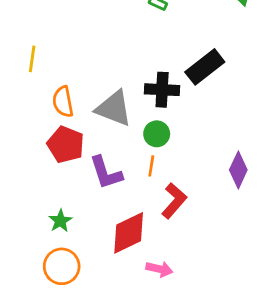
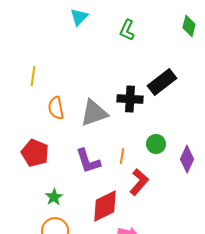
gray triangle: (114, 108) -> (94, 113), turned -40
green circle: (157, 134) -> (156, 144), moved
red pentagon: (66, 145) -> (35, 153), moved

